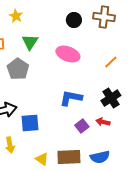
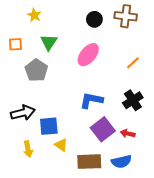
pink ellipse: (68, 54) -> (88, 55), turned -70
red arrow: (103, 122) -> (128, 134), moved
purple square: (82, 126) -> (103, 129), size x1.6
yellow triangle: (42, 159) -> (61, 145), moved

